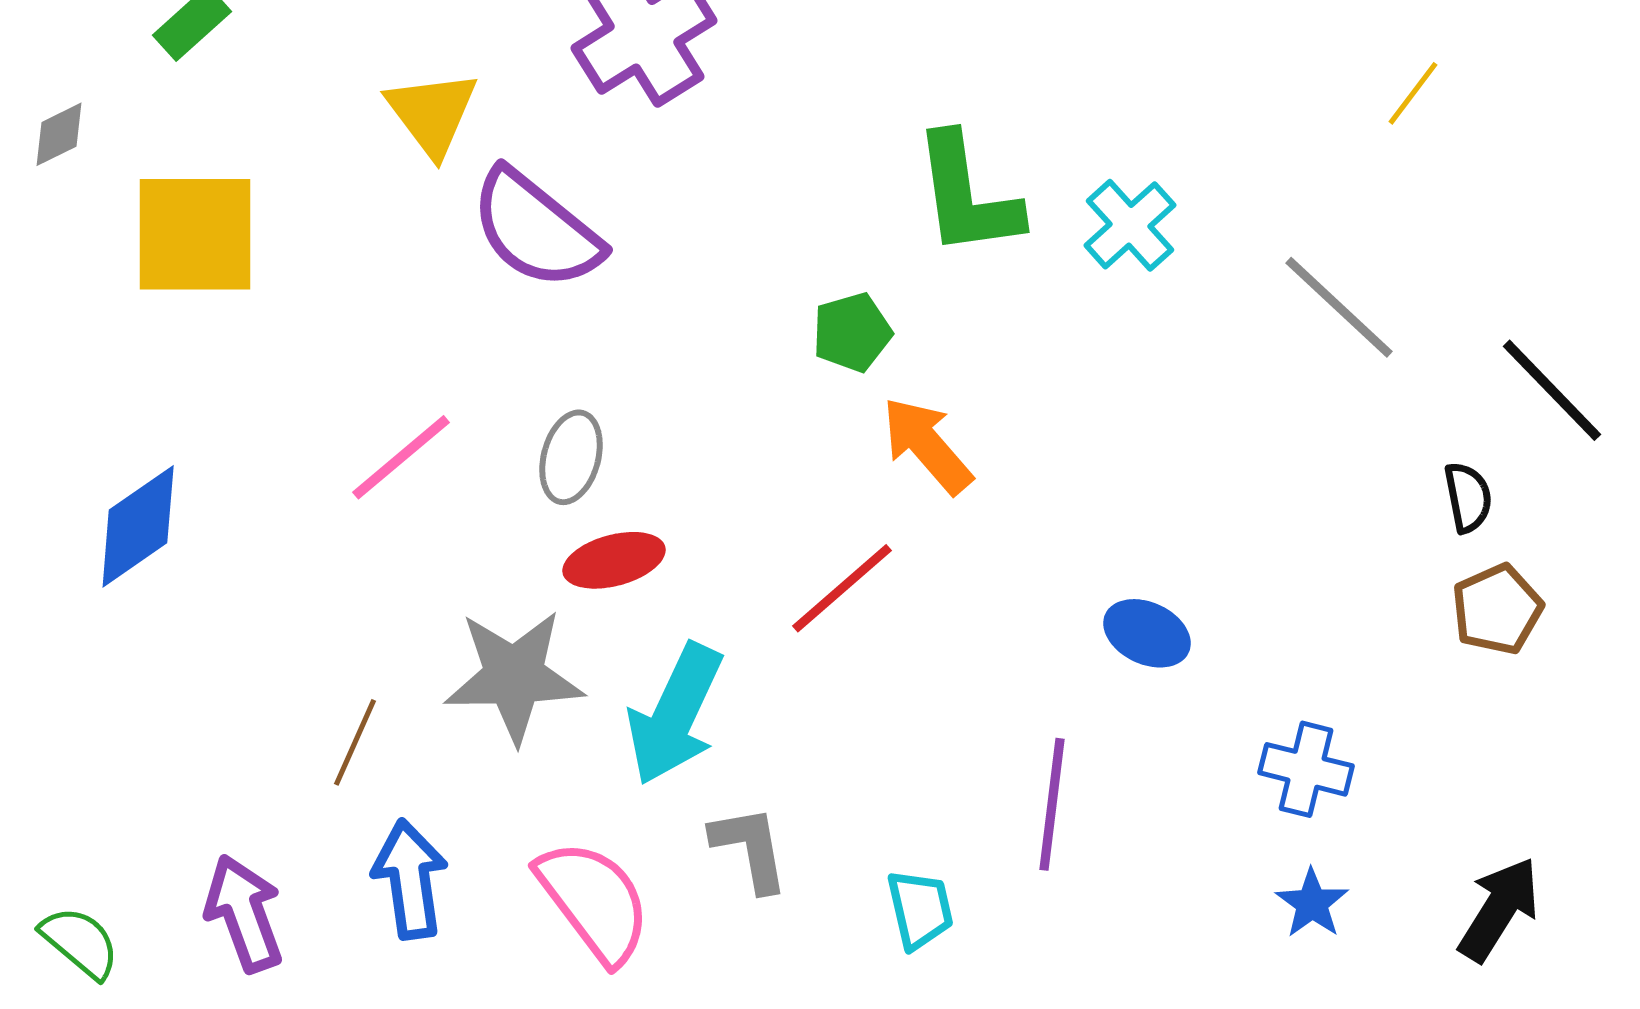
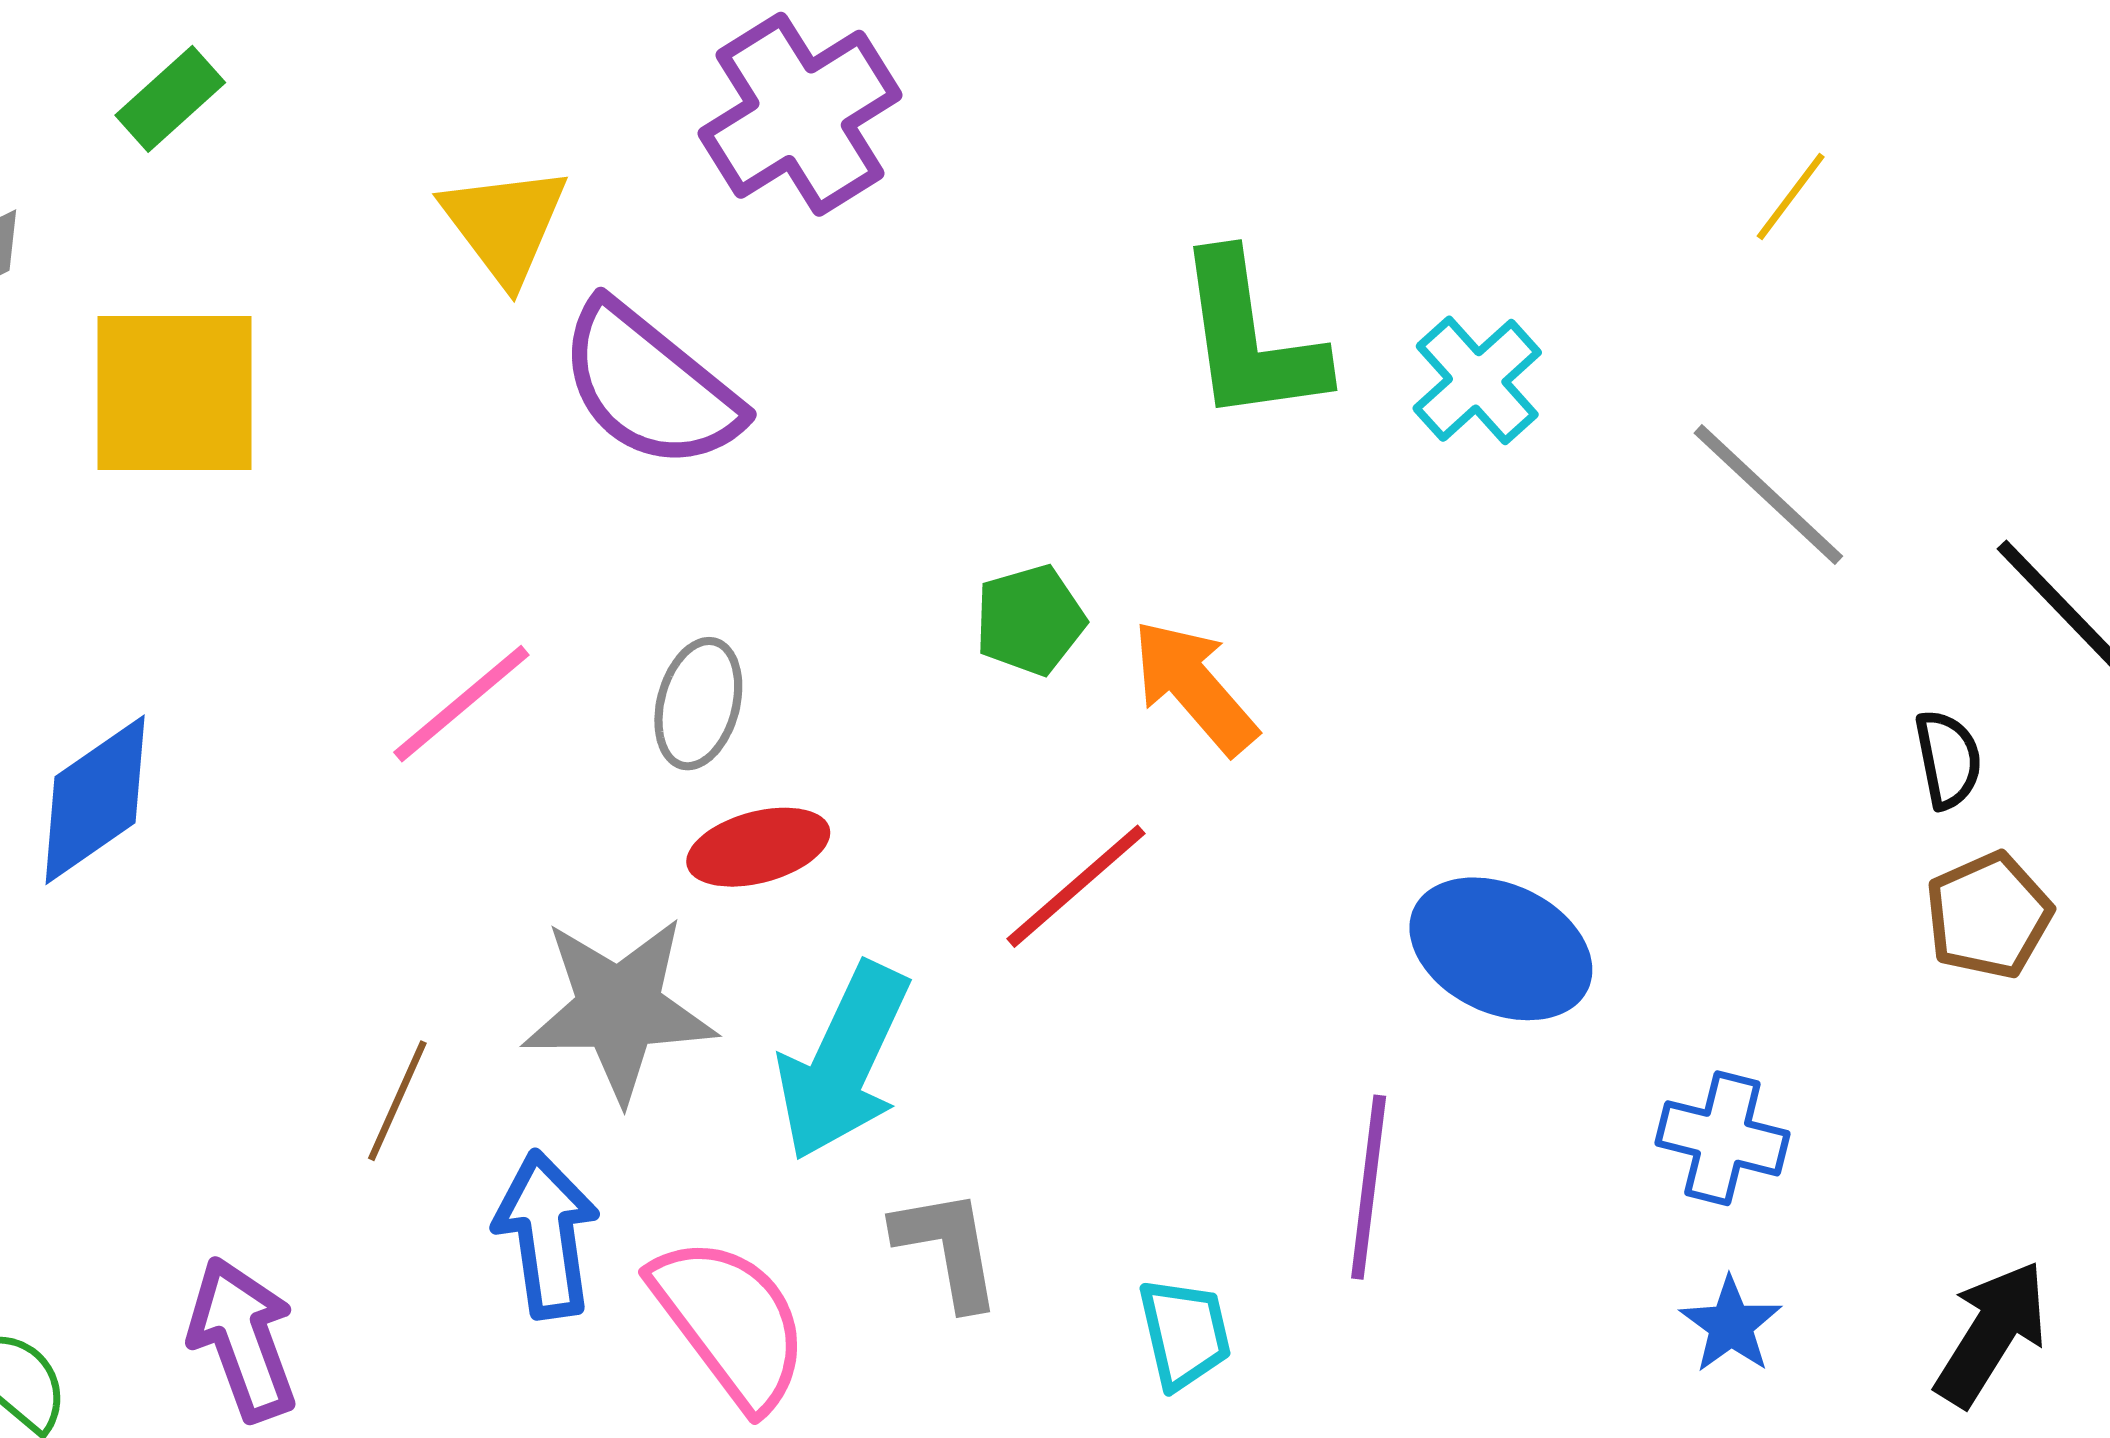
yellow line: (1413, 93) -> (1791, 196), moved
green pentagon: (852, 332) -> (1030, 620), moved
blue ellipse: (1147, 633) -> (1501, 949), size x1.5
blue arrow: (410, 879) -> (546, 1234), moved

